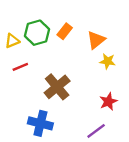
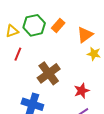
red line: (20, 67) -> (18, 54), turned -48
red star: (108, 102) -> (82, 91), moved

